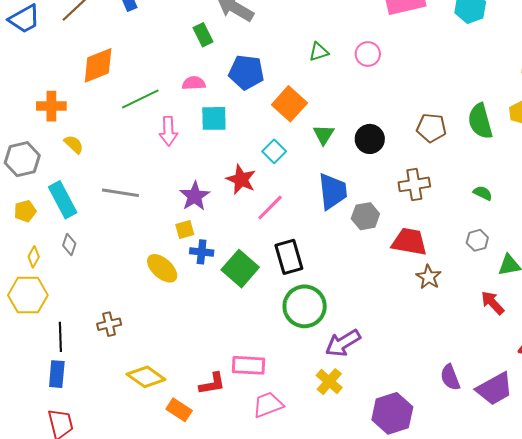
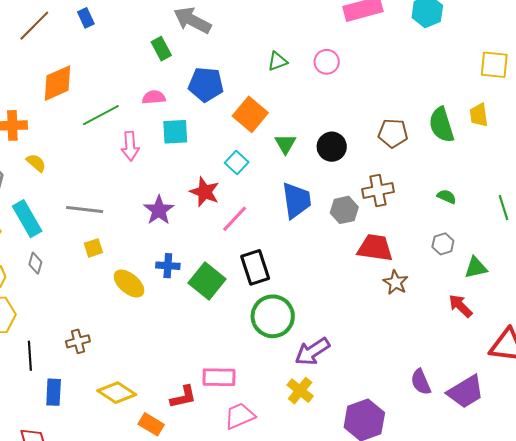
gray hexagon: (365, 216) -> (344, 210), moved
yellow square: (185, 229) -> (93, 248), moved
blue rectangle: (57, 374) -> (54, 392), moved

